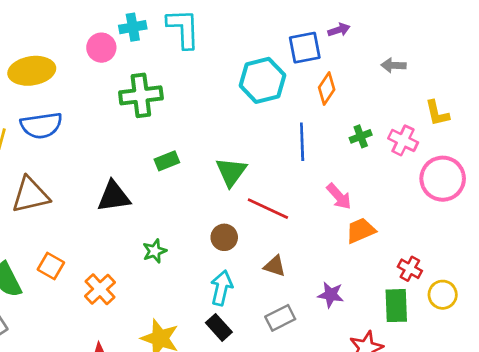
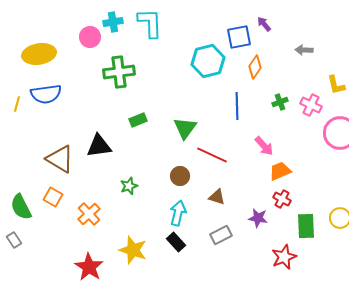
purple arrow: (339, 30) -> (264, 24), turned -112
brown triangle: (30, 195) -> (60, 159), moved, turned 44
red cross: (410, 269) -> (282, 199), moved

